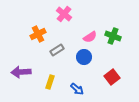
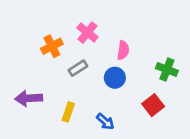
pink cross: (64, 14) -> (87, 33), moved
green cross: (113, 36) -> (167, 70), moved
pink semicircle: (90, 37) -> (123, 50), turned -48

